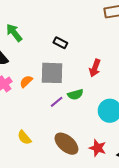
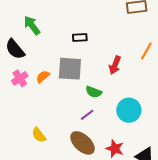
black rectangle: (60, 43) -> (80, 38), turned -32
green semicircle: (75, 94) -> (94, 92), turned 35
purple line: (57, 102) -> (87, 115), moved

